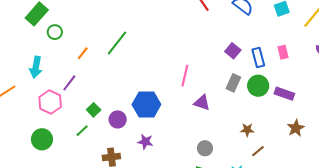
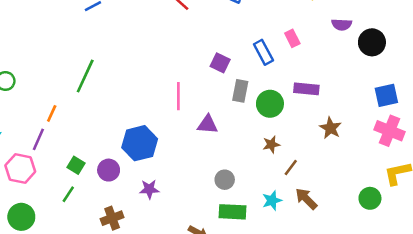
purple square: (233, 51) -> (220, 63), moved
orange line: (83, 53) -> (52, 113), moved
green circle: (258, 86) -> (270, 104), moved

